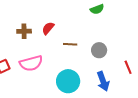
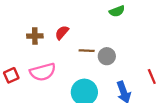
gray circle: (99, 50) -> (107, 56), moved

